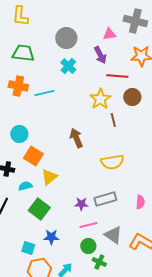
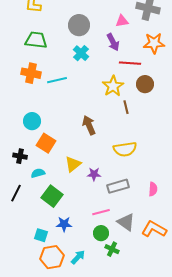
yellow triangle: (49, 177) -> (73, 164), moved
purple star: (81, 204) -> (94, 174), moved

